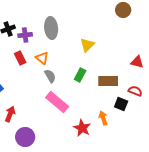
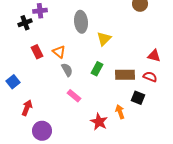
gray ellipse: (51, 28) -> (81, 22), moved
purple cross: (25, 35) -> (40, 11), moved
red semicircle: (135, 91) -> (150, 77), moved
pink rectangle: (57, 102) -> (74, 96), size x0.6

